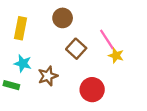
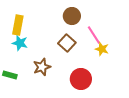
brown circle: (63, 18) -> (72, 16), moved
cyan star: (23, 63) -> (20, 43), moved

